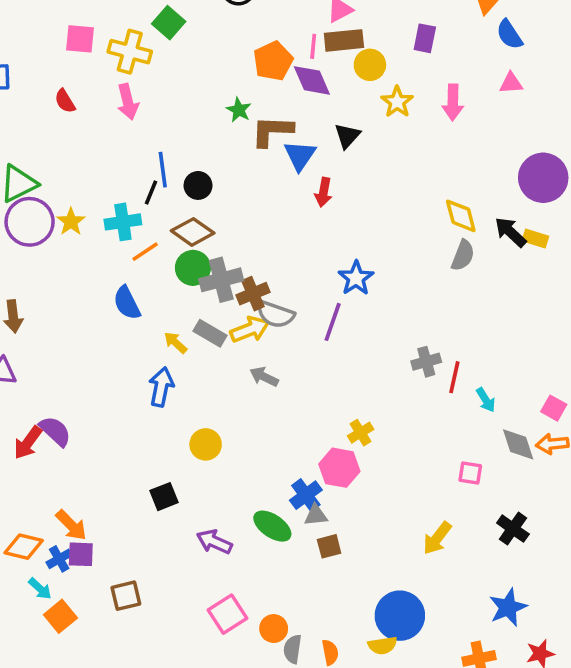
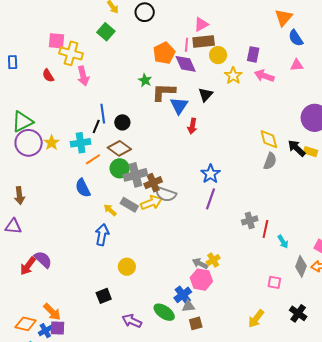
purple rectangle: (425, 38) -> (253, 54), moved
yellow cross: (130, 52) -> (71, 53), moved
pink arrow: (453, 102) -> (264, 76), turned 108
purple line: (333, 322) -> (211, 199), moved
gray arrow: (264, 377) -> (200, 264), moved
gray diamond: (518, 444) -> (301, 266), turned 40

